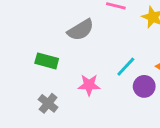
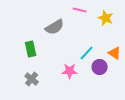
green rectangle: (47, 61) -> (31, 49), turned 63
pink star: (89, 85) -> (70, 71), moved

